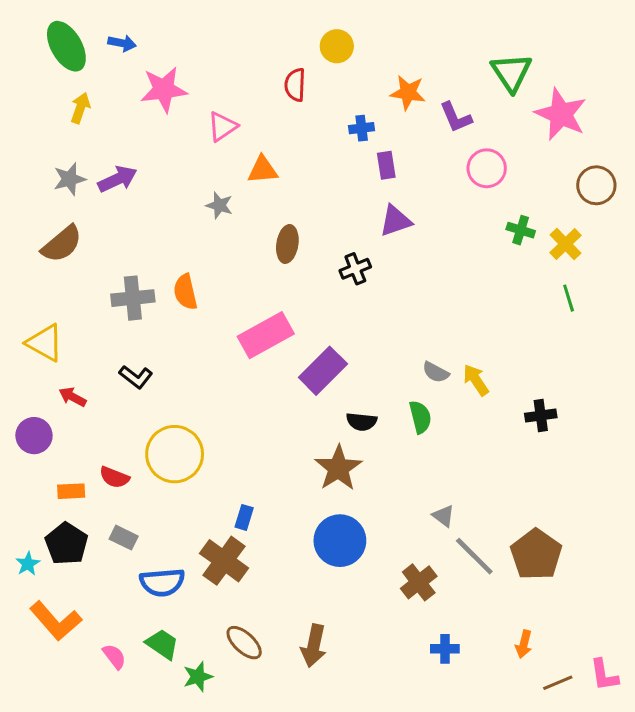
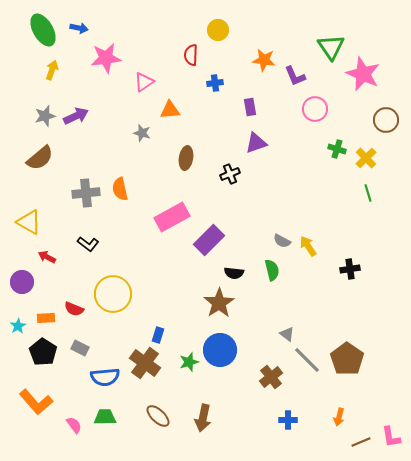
blue cross: (362, 128) -> (215, 83), moved
cyan star: (28, 564) -> (18, 326), moved
green trapezoid: (162, 644) -> (105, 417), turned -35
green star: (198, 677) -> (189, 362), moved

